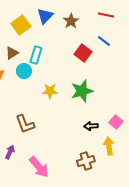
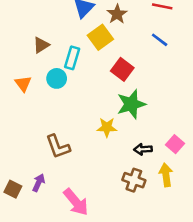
yellow square: (21, 25) -> (100, 37), moved
brown triangle: (12, 53) -> (41, 45), moved
red square: (83, 53) -> (122, 69), moved
yellow star: (50, 91) -> (107, 127), moved
brown cross: (86, 161) -> (134, 180), moved, turned 36

